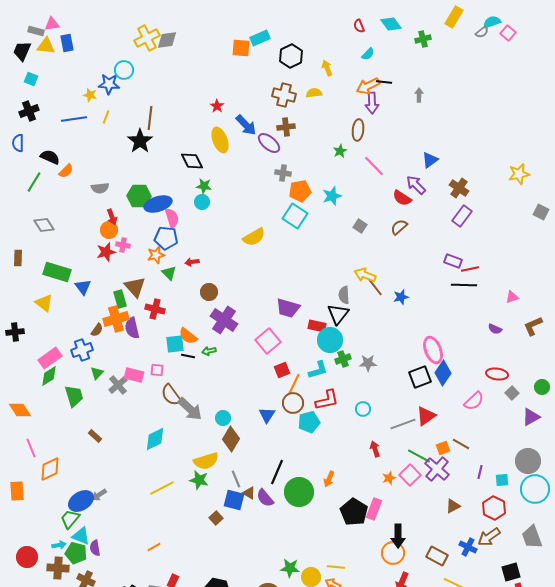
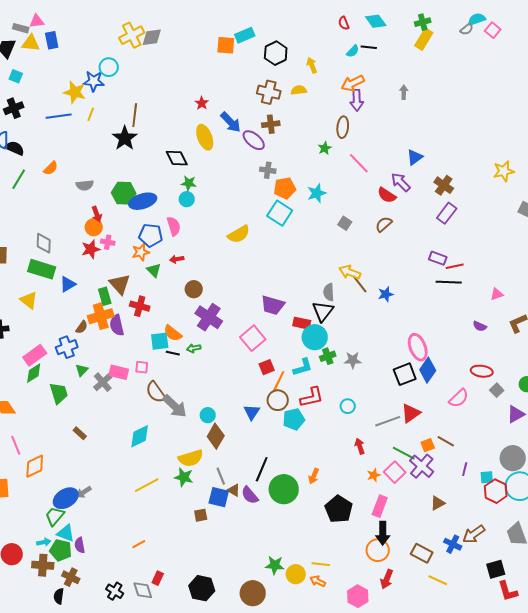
yellow rectangle: (454, 17) -> (424, 39), moved
green cross: (423, 39) -> (423, 22), moved
black line: (384, 82) -> (369, 47), moved
yellow star: (90, 95) -> (75, 92), size x1.6
black semicircle: (50, 157) -> (15, 148), moved
pink semicircle: (172, 218) -> (174, 226), moved
gray diamond: (44, 225) -> (44, 243), moved, turned 35
blue triangle: (83, 287) -> (68, 284), turned 36
red hexagon: (494, 508) -> (496, 491), moved
pink rectangle: (374, 509) -> (380, 506), moved
brown square: (216, 518) -> (201, 515), turned 32

